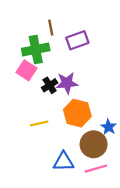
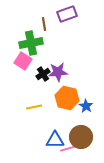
purple rectangle: (77, 40) -> (67, 14), moved
blue star: (109, 127) -> (86, 106), moved
brown circle: (94, 144) -> (81, 137), moved
pink line: (96, 169) -> (70, 148), moved

